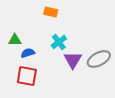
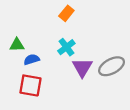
orange rectangle: (51, 12) -> (66, 13), moved, turned -64

